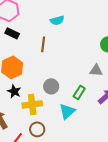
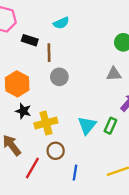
black rectangle: (12, 33) -> (30, 40), moved
gray circle: (51, 86) -> (59, 77), moved
green rectangle: (79, 92) -> (110, 126), moved

